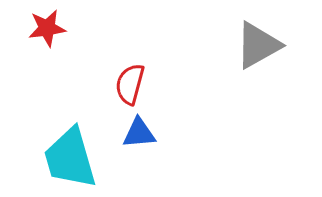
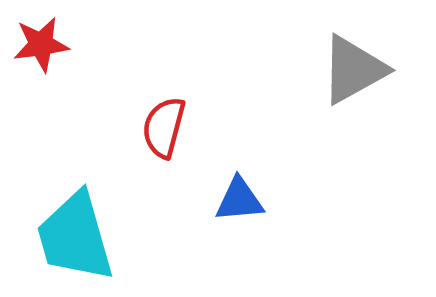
blue triangle: (139, 133) -> (239, 200), moved

